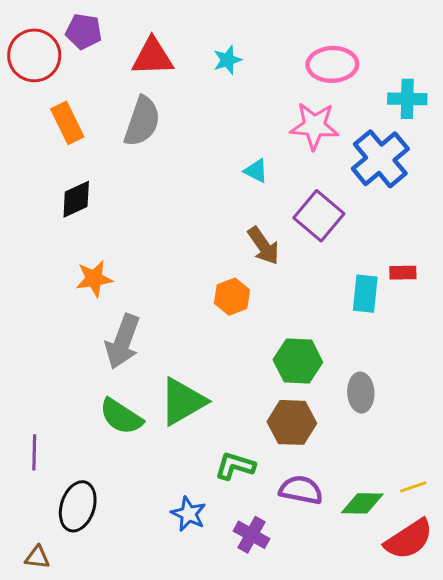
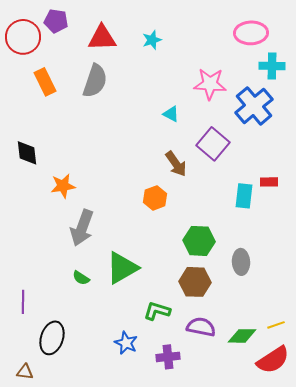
pink ellipse: (332, 64) -> (251, 33), moved
black diamond: (76, 199) -> (27, 153), moved, turned -72
green semicircle: (121, 416) -> (81, 278), size x0.6
purple cross: (251, 535) -> (168, 357), turned -35

